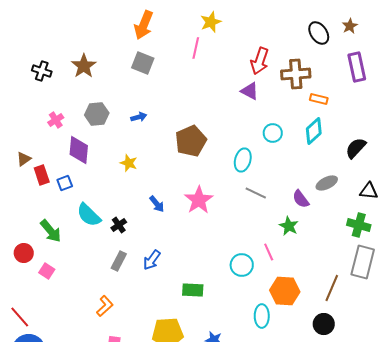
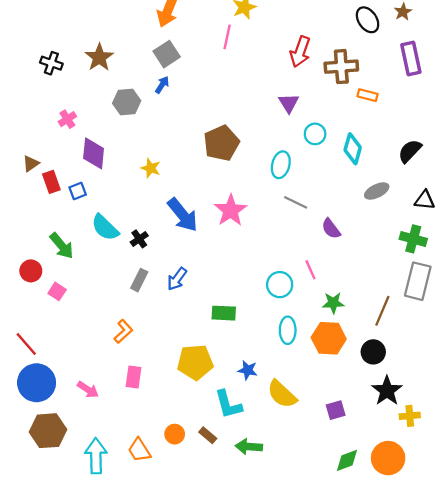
gray square: (143, 63) -> (167, 54), turned 35
purple triangle: (250, 91) -> (289, 103), moved, turned 30
gray hexagon: (97, 114) -> (127, 102), moved
blue arrow: (139, 117) -> (162, 85), moved, turned -42
cyan diamond: (314, 131) -> (353, 149), moved, turned -32
purple semicircle: (301, 199) -> (331, 229), moved
blue arrow: (157, 204) -> (183, 215), size x1.8
green star: (289, 226) -> (333, 303), moved, turned -30
orange hexagon: (285, 291) -> (329, 338), moved
cyan ellipse: (262, 316) -> (288, 330), moved

